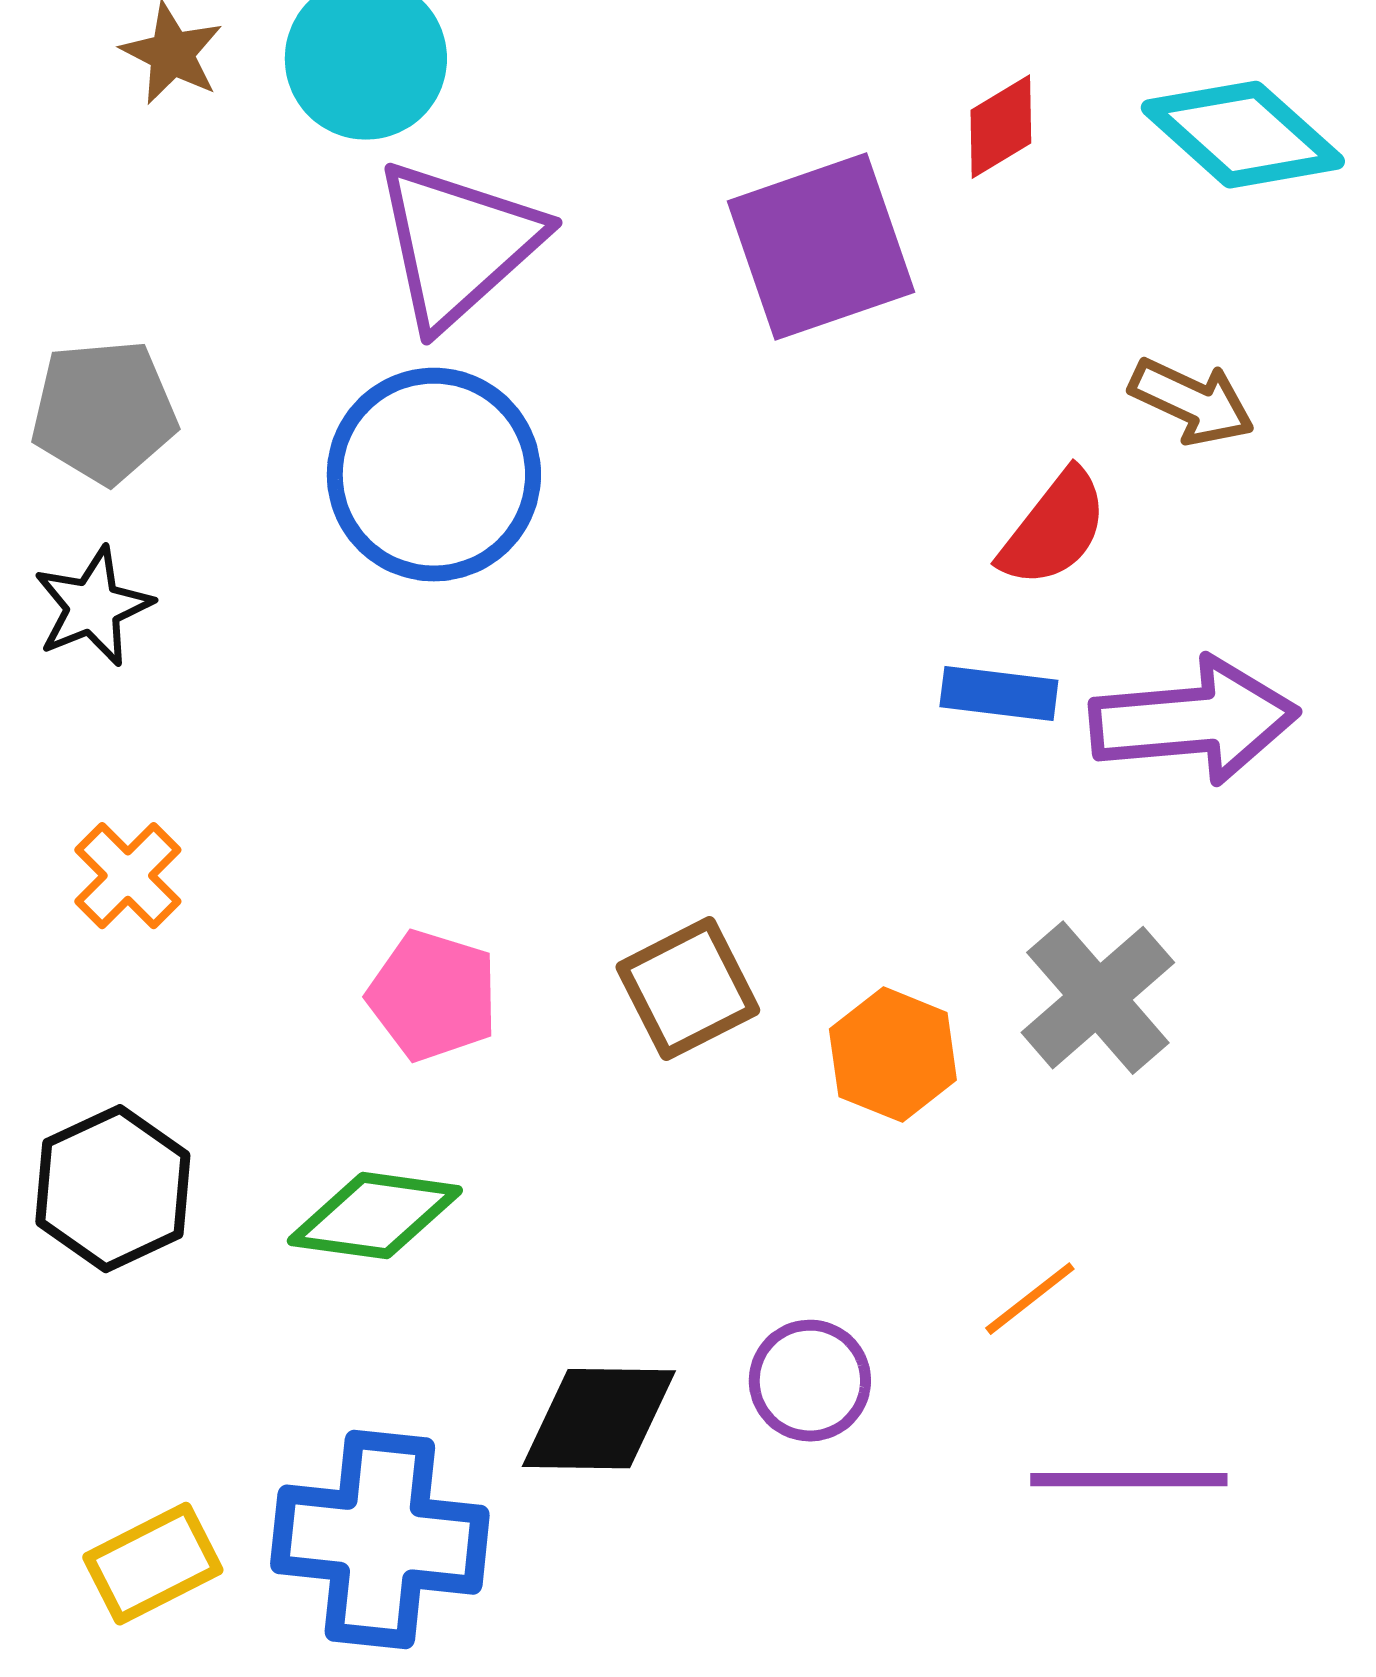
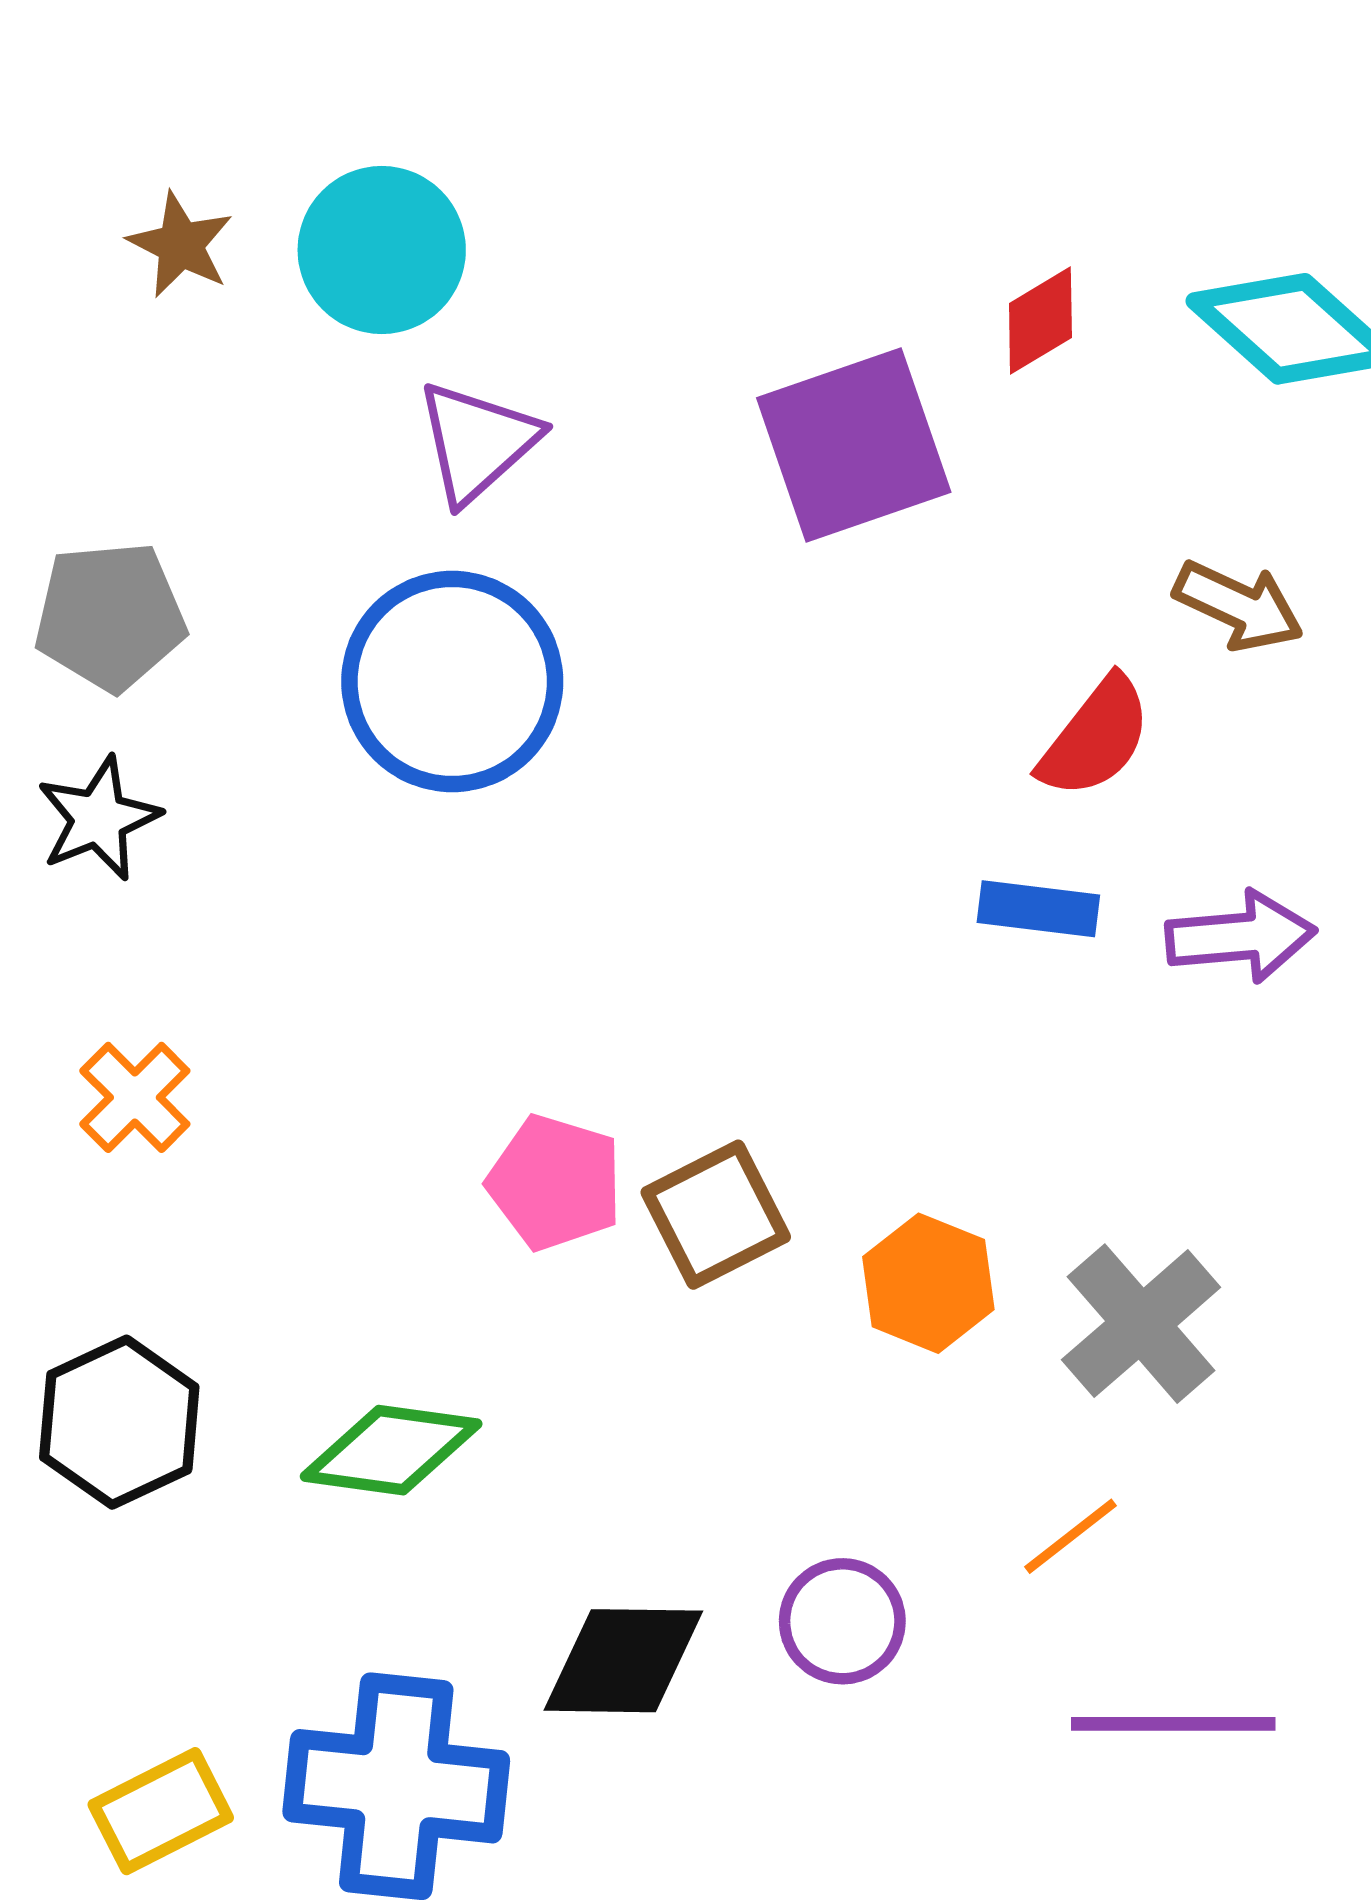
purple triangle: (458, 244) -> (477, 442), size x0.7
purple arrow: (1194, 721) -> (1241, 937), size x0.7
pink pentagon: (433, 996) -> (555, 1183), moved
gray cross: (1098, 998) -> (1141, 1324), moved

